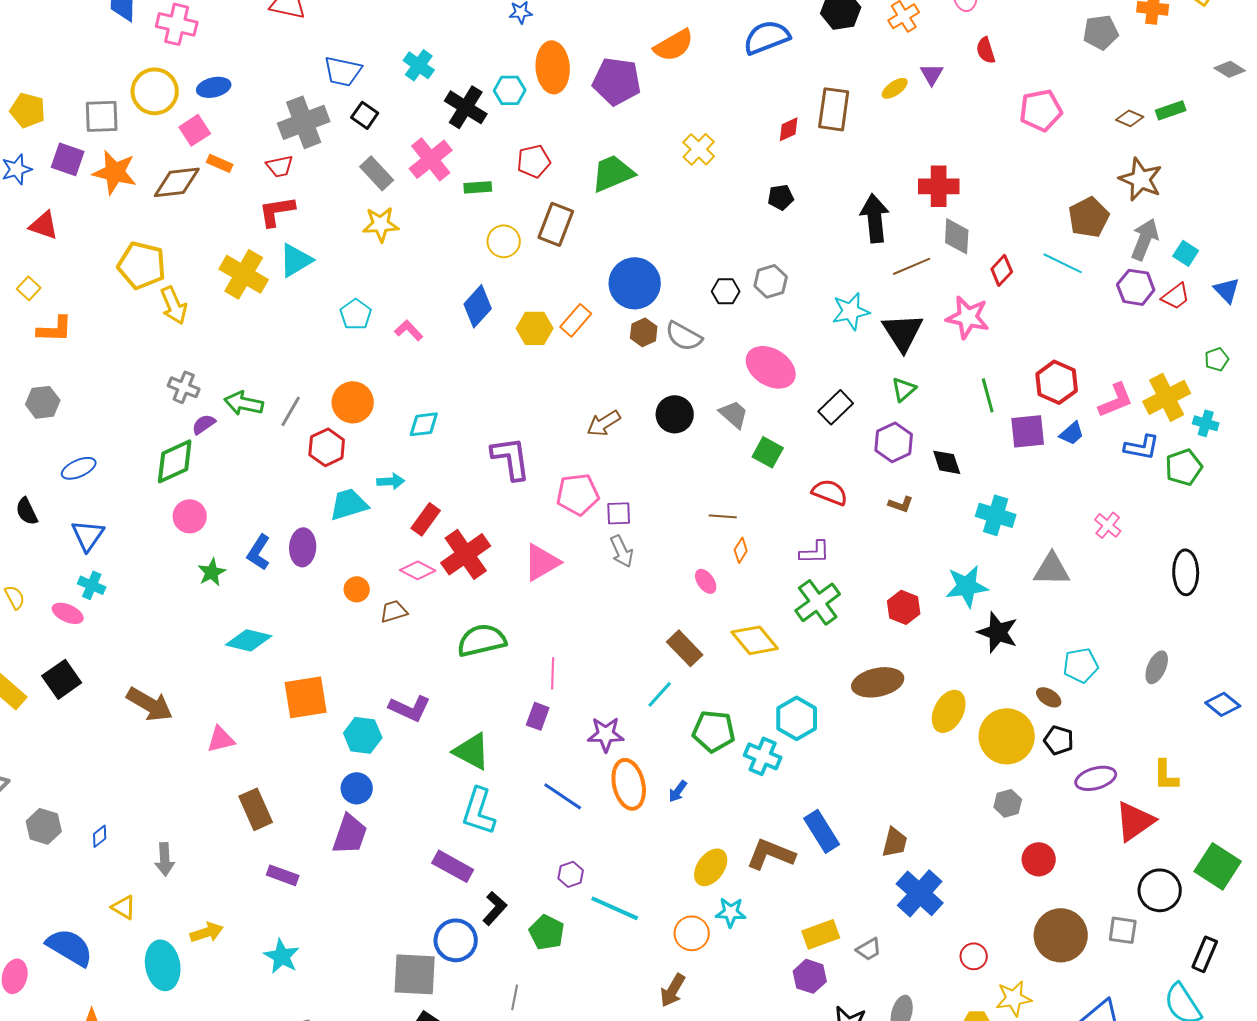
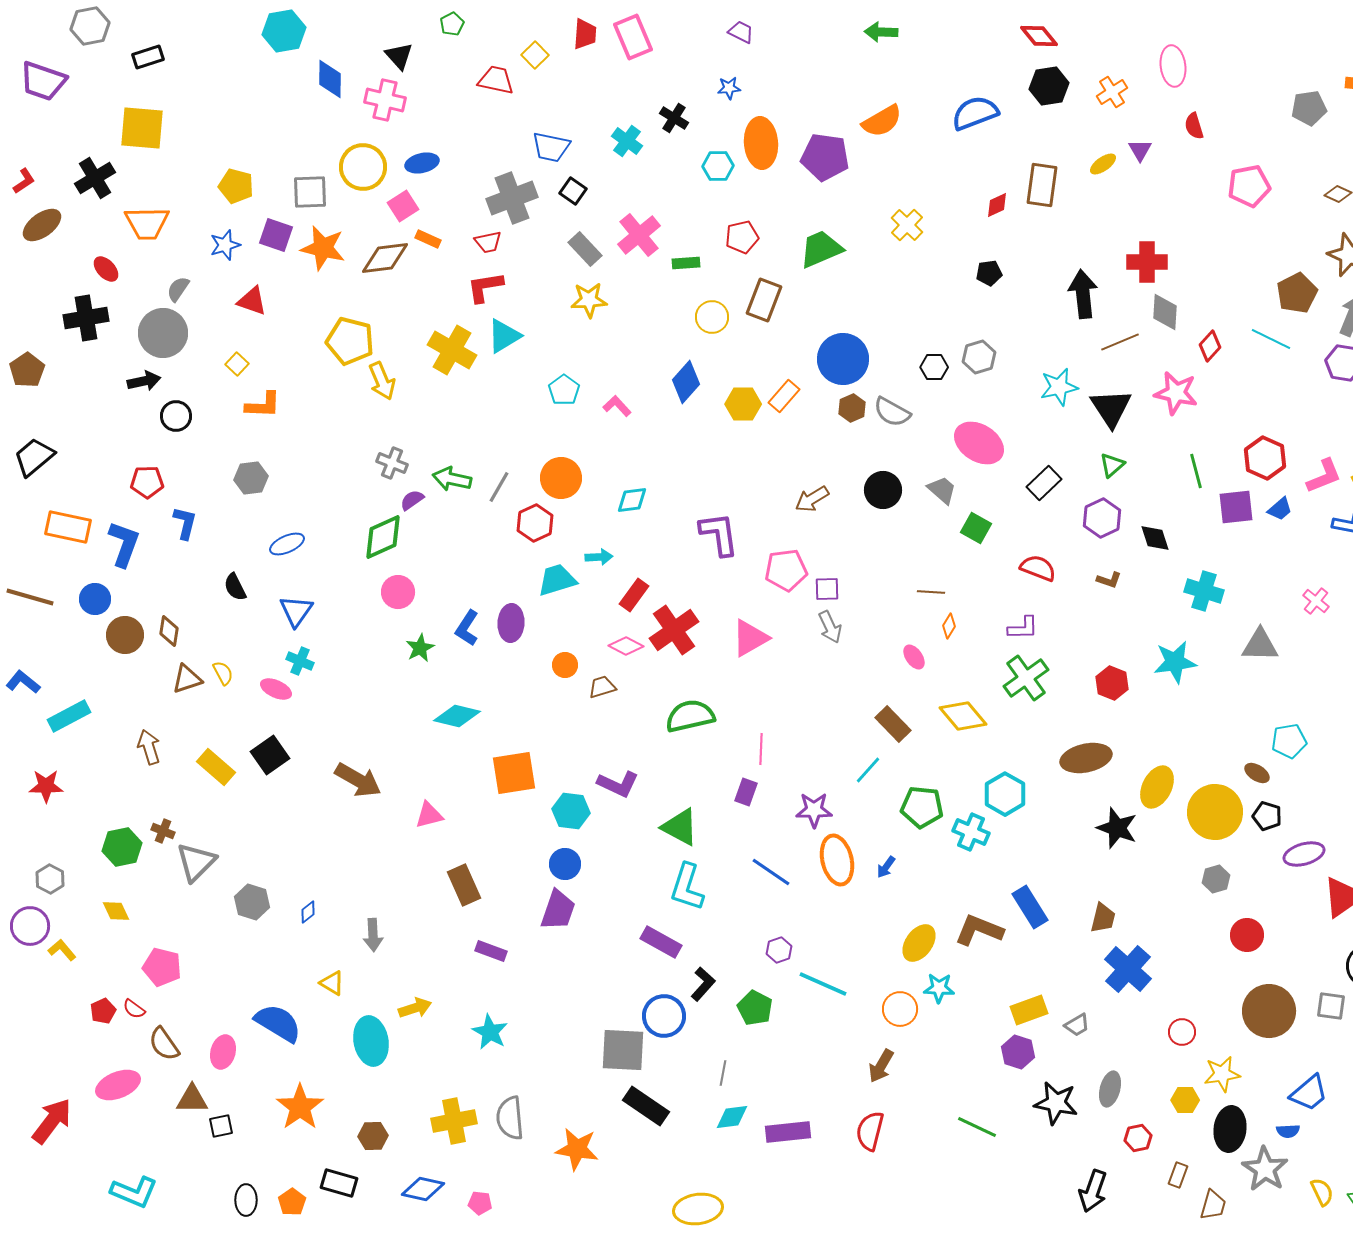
black cross: (466, 107) -> (674, 118), moved, size x0.7
black star: (998, 632) -> (1117, 828), moved

